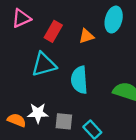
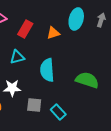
cyan triangle: (44, 64) -> (17, 57), size x0.7
white star: (38, 113) -> (12, 88), moved

